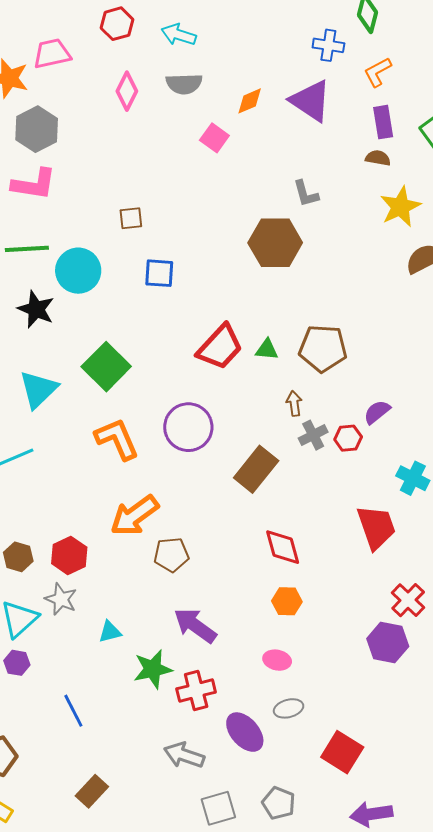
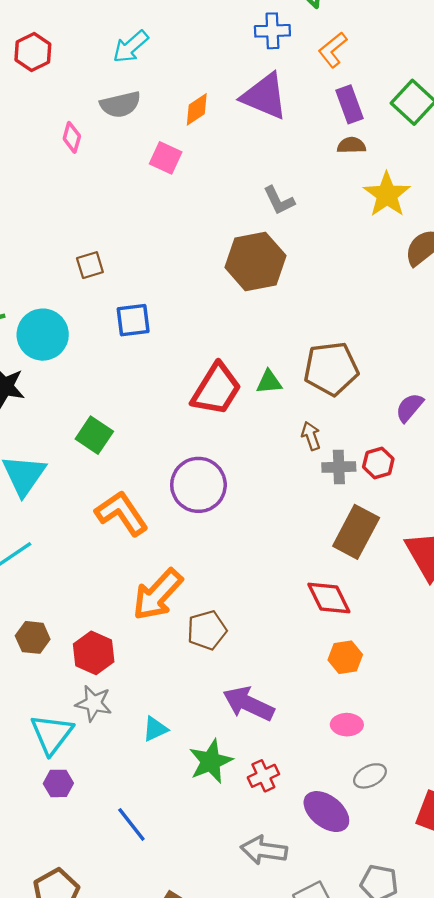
cyan arrow: (179, 35) -> (131, 47), moved, turned -48
pink diamond: (127, 91) -> (72, 137), moved, size x0.7
green square: (106, 367) -> (94, 435), size x0.7
purple semicircle: (377, 412) -> (409, 408), moved
gray cross: (313, 435) -> (339, 467), turned 36
brown rectangle: (256, 469) -> (356, 532), moved
brown hexagon: (18, 557) -> (33, 637), moved
red cross: (196, 691) -> (263, 776), size x0.7

